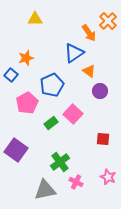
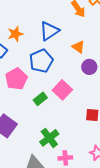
blue triangle: (74, 53) -> (49, 31), moved
pink cross: (76, 182) -> (65, 158), turned -32

